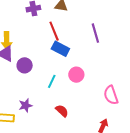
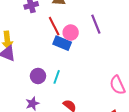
purple circle: (25, 65) -> (38, 76), moved
pink circle: (76, 75) -> (71, 33), moved

